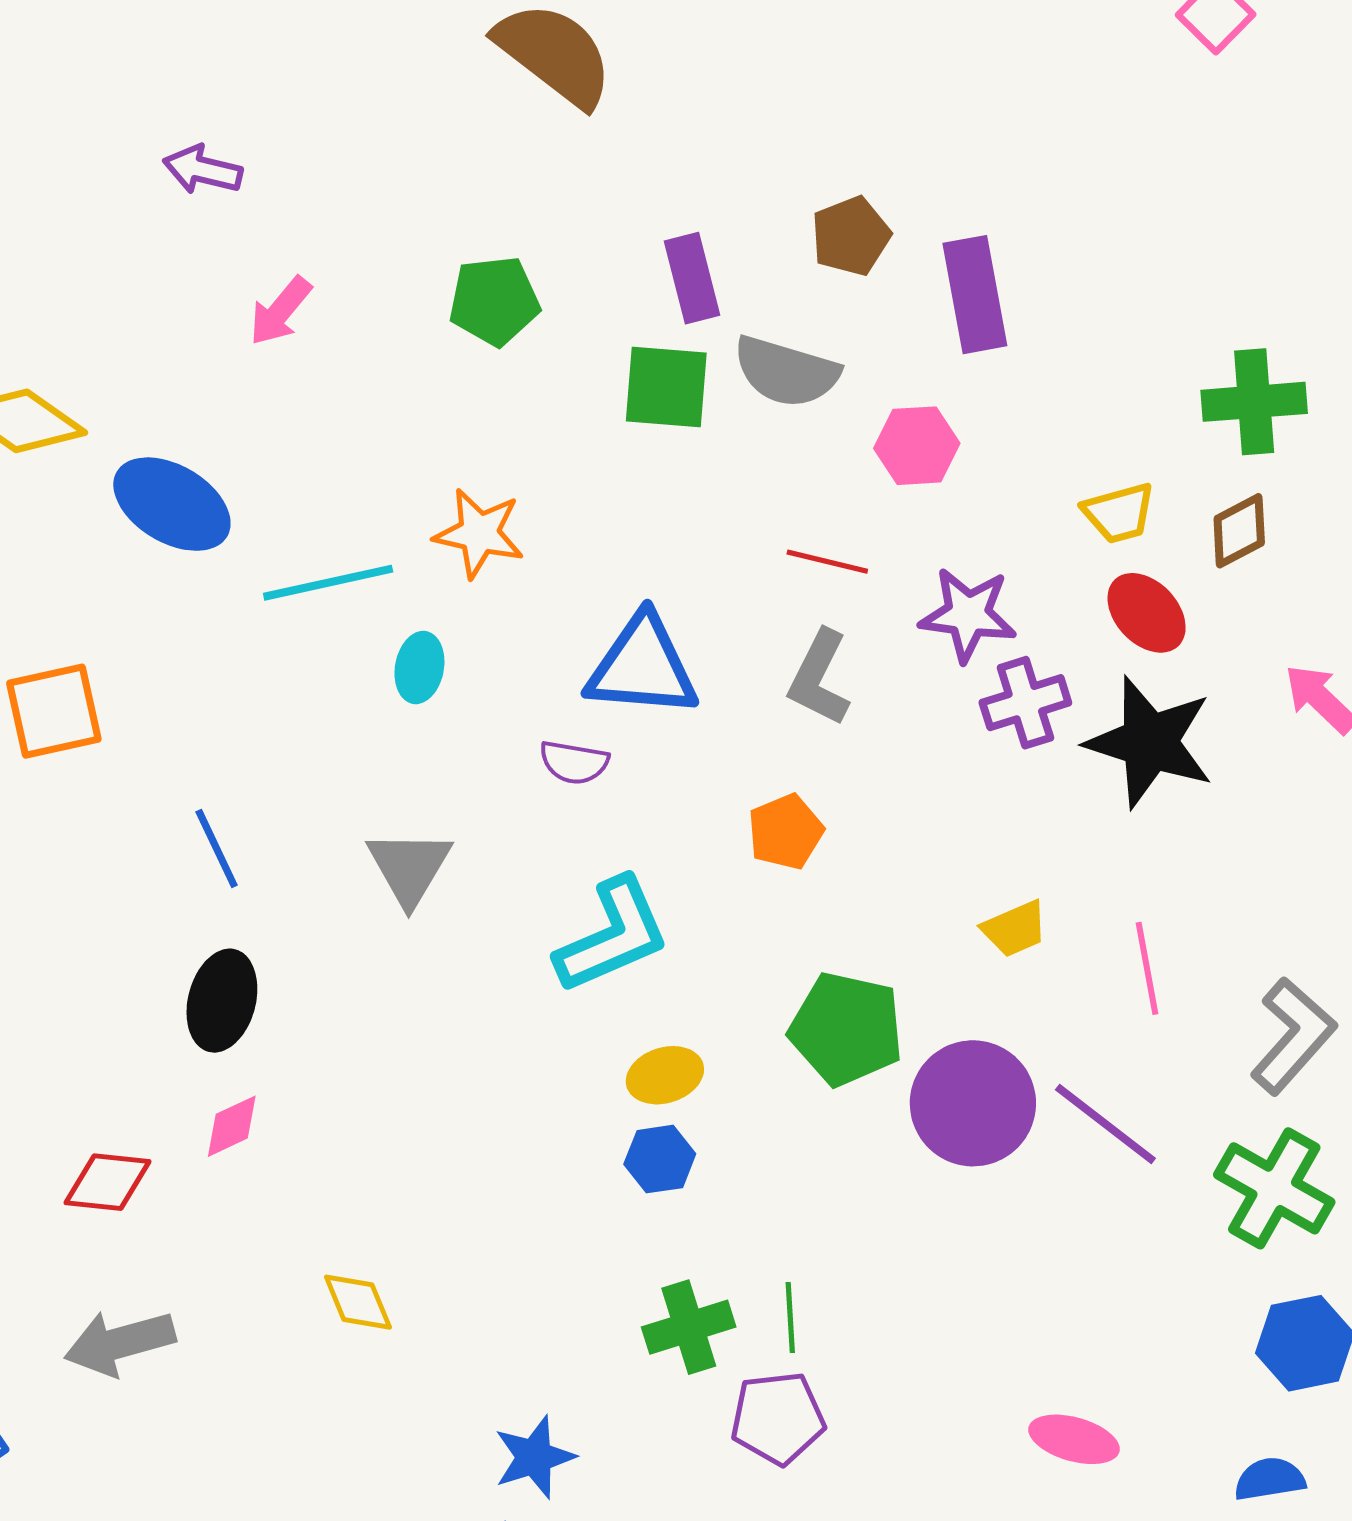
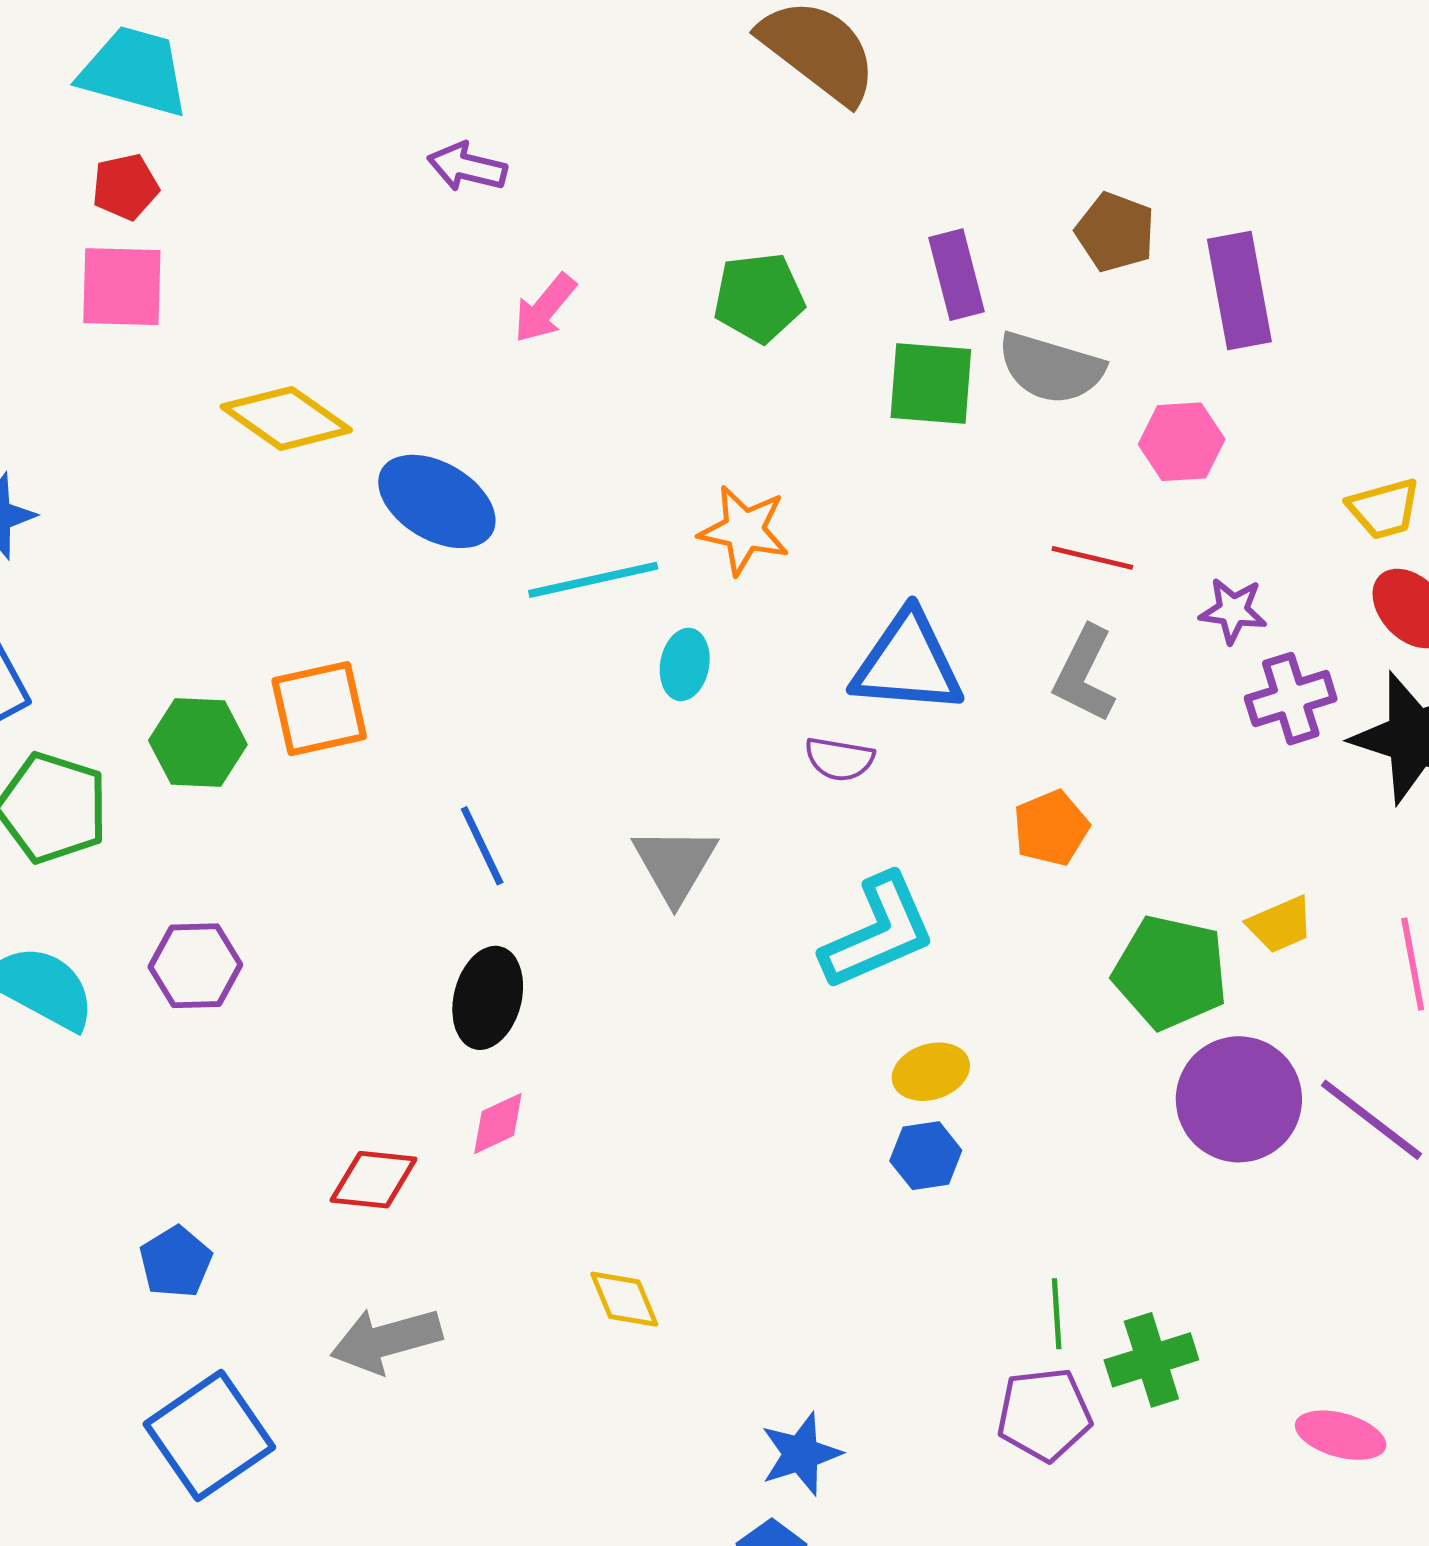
brown pentagon: (851, 236) -> (1115, 232), turned -30
purple star: (968, 615) -> (1233, 611), size x0.7
green pentagon: (846, 1029) -> (1170, 972), moved
green cross: (689, 1327) -> (1151, 1360), moved

